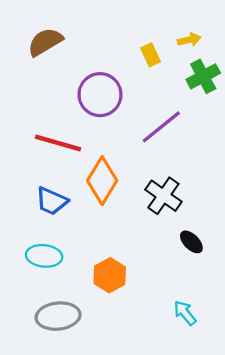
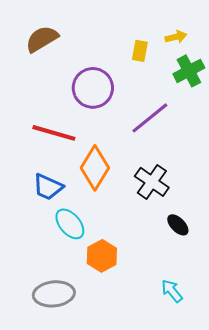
yellow rectangle: (151, 55) -> (140, 51), turned 35
cyan ellipse: (44, 256) -> (70, 224), moved, turned 44

